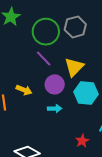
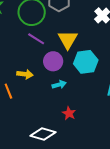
red star: (82, 141) -> (69, 113), moved

